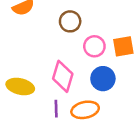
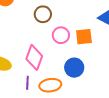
blue circle: (103, 79) -> (74, 68), moved

